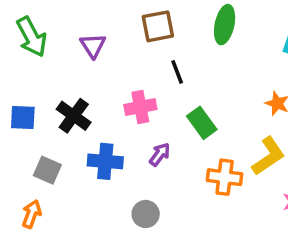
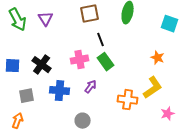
purple triangle: (93, 46) -> (46, 19), moved
green rectangle: (202, 123) -> (106, 62), moved
gray square: (47, 170) -> (27, 96), turned -35

